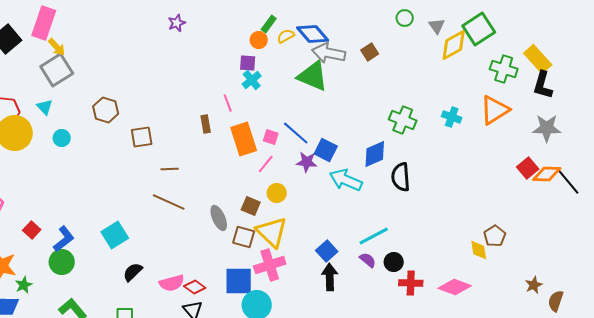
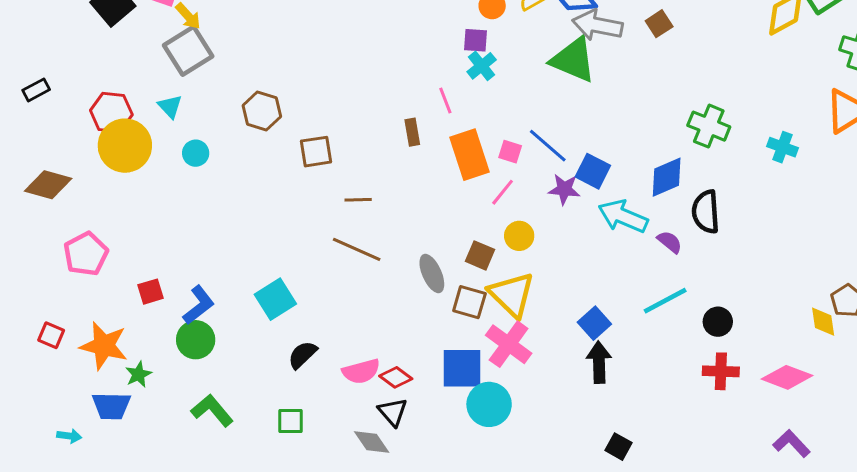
cyan cross: (452, 117) -> (782, 147), moved
red square: (32, 230) -> (150, 292), turned 30
purple semicircle: (368, 260) -> (670, 242), moved
black circle: (394, 262) -> (718, 322), moved
pink cross: (270, 265) -> (509, 344), turned -36

